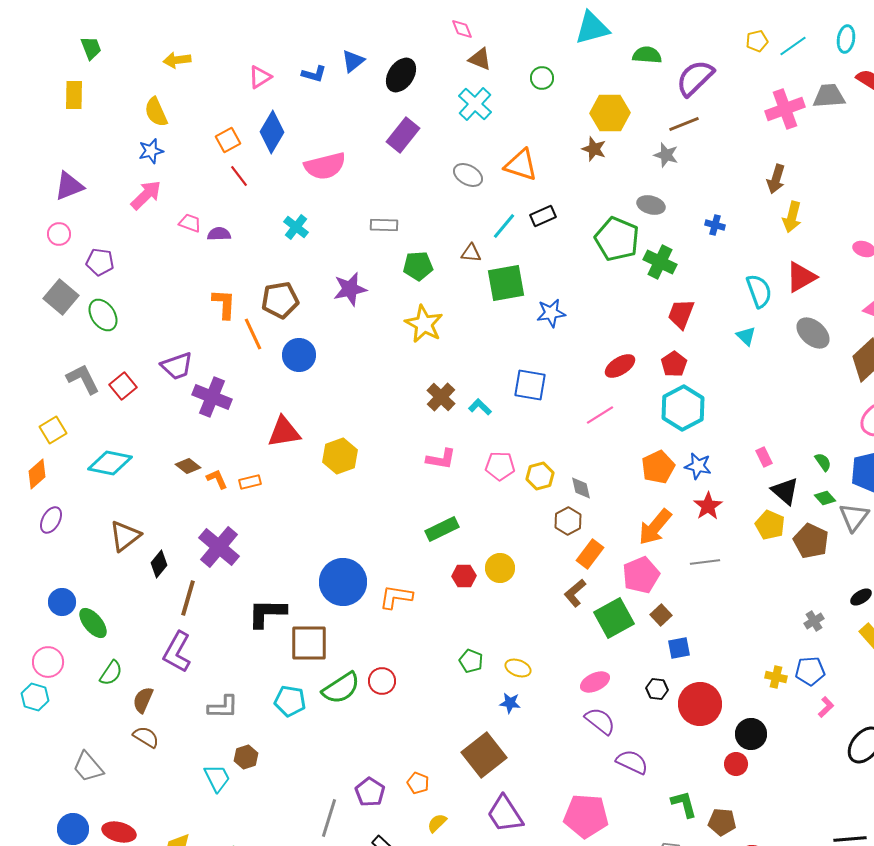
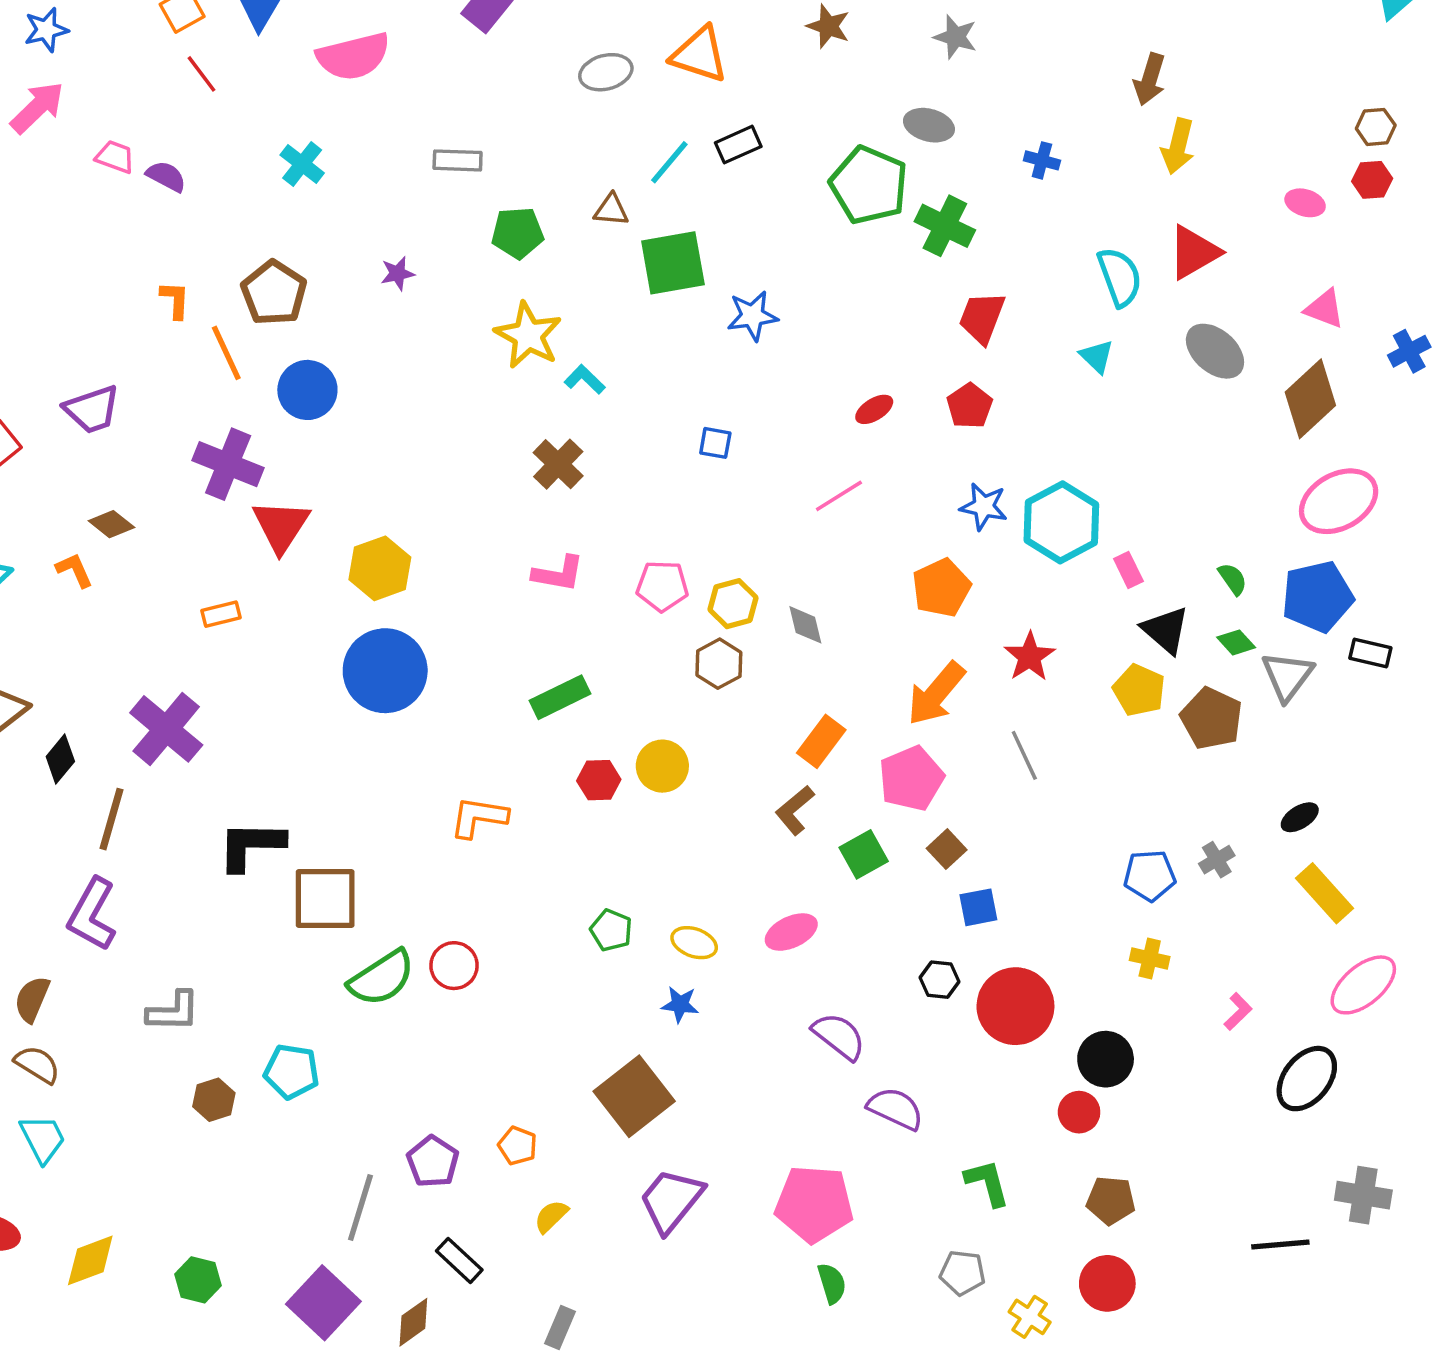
gray ellipse: (468, 175) -> (606, 72), turned -44
purple semicircle: (219, 234) -> (166, 176), turned 30
purple star: (350, 289) -> (398, 273), size x0.6
brown pentagon: (280, 300) -> (274, 293), turned -30
orange L-shape: (224, 304) -> (175, 300), size x0.7
red ellipse: (620, 366) -> (874, 409), size x0.7
blue square: (530, 385) -> (715, 443), size x0.6
purple cross: (212, 397) -> (228, 464), moved
cyan L-shape: (480, 407) -> (585, 379), moved
cyan hexagon: (683, 408) -> (1061, 522), moved
red triangle: (284, 432) -> (281, 526), turned -48
brown diamond: (188, 466) -> (111, 524), moved
blue star: (698, 466) -> (984, 507), moved
orange L-shape: (217, 479) -> (74, 570), moved
brown hexagon: (568, 521) -> (719, 664), moved
gray line: (705, 562) -> (1024, 755), turned 72
blue circle: (343, 582) -> (385, 671), moved
green square: (614, 618) -> (864, 854), size x0.7
blue pentagon: (810, 671) -> (1150, 876), moved
pink ellipse: (595, 682) -> (791, 932), moved
cyan pentagon: (290, 701) -> (292, 1072), moved
cyan trapezoid: (217, 778) -> (43, 1139), moved
purple trapezoid: (505, 814) -> (671, 1200), turned 72
brown pentagon: (722, 822) -> (1111, 1200), moved

